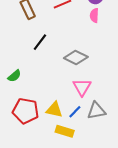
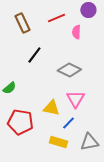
pink semicircle: (94, 15) -> (76, 32), moved
yellow triangle: (54, 110) -> (51, 108), moved
gray triangle: (96, 111) -> (89, 142), moved

